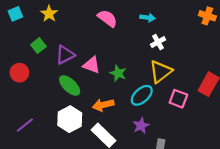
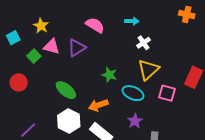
cyan square: (15, 14) -> (13, 38), moved
purple triangle: (65, 55) -> (77, 48), moved
pink triangle: (91, 65) -> (52, 46), moved
cyan ellipse: (142, 95) -> (133, 93), turned 70

